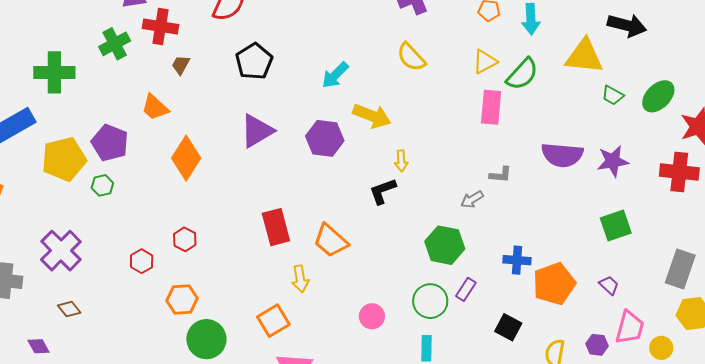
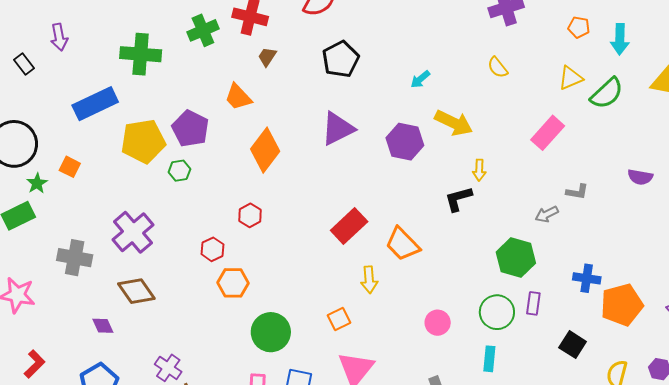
yellow semicircle: (411, 57) -> (498, 67), size x0.7
cyan arrow: (335, 75) -> (420, 79), size x0.7
pink rectangle: (491, 107) -> (548, 133), moved, turned 32
purple semicircle: (562, 155) -> (640, 177), size x0.6
red rectangle: (276, 227) -> (349, 226), turned 57
red hexagon: (185, 239) -> (250, 215), moved
purple rectangle: (466, 289) -> (533, 303), turned -30
orange hexagon: (182, 299) -> (233, 283), moved
brown diamond: (69, 309) -> (136, 291), size x1.6
orange square: (273, 321) -> (339, 319), size x0.7

